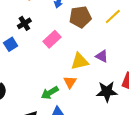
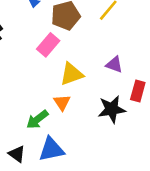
pink rectangle: (52, 39) -> (48, 45), moved
purple triangle: (102, 56) -> (114, 65), moved

